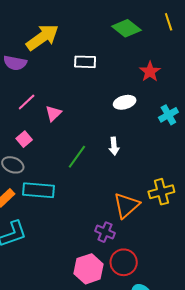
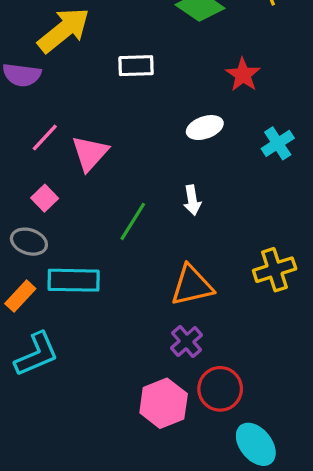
pink triangle: (53, 113) -> (90, 153), size x1.4
orange triangle: (126, 205) -> (192, 285), moved, turned 32
purple cross: (105, 232) -> (187, 341), turned 30

